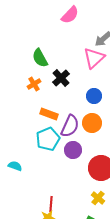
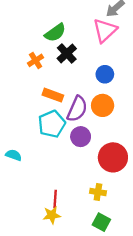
green semicircle: (40, 58) -> (55, 33), moved, turned -96
yellow cross: (98, 198) -> (98, 192), moved, turned -32

